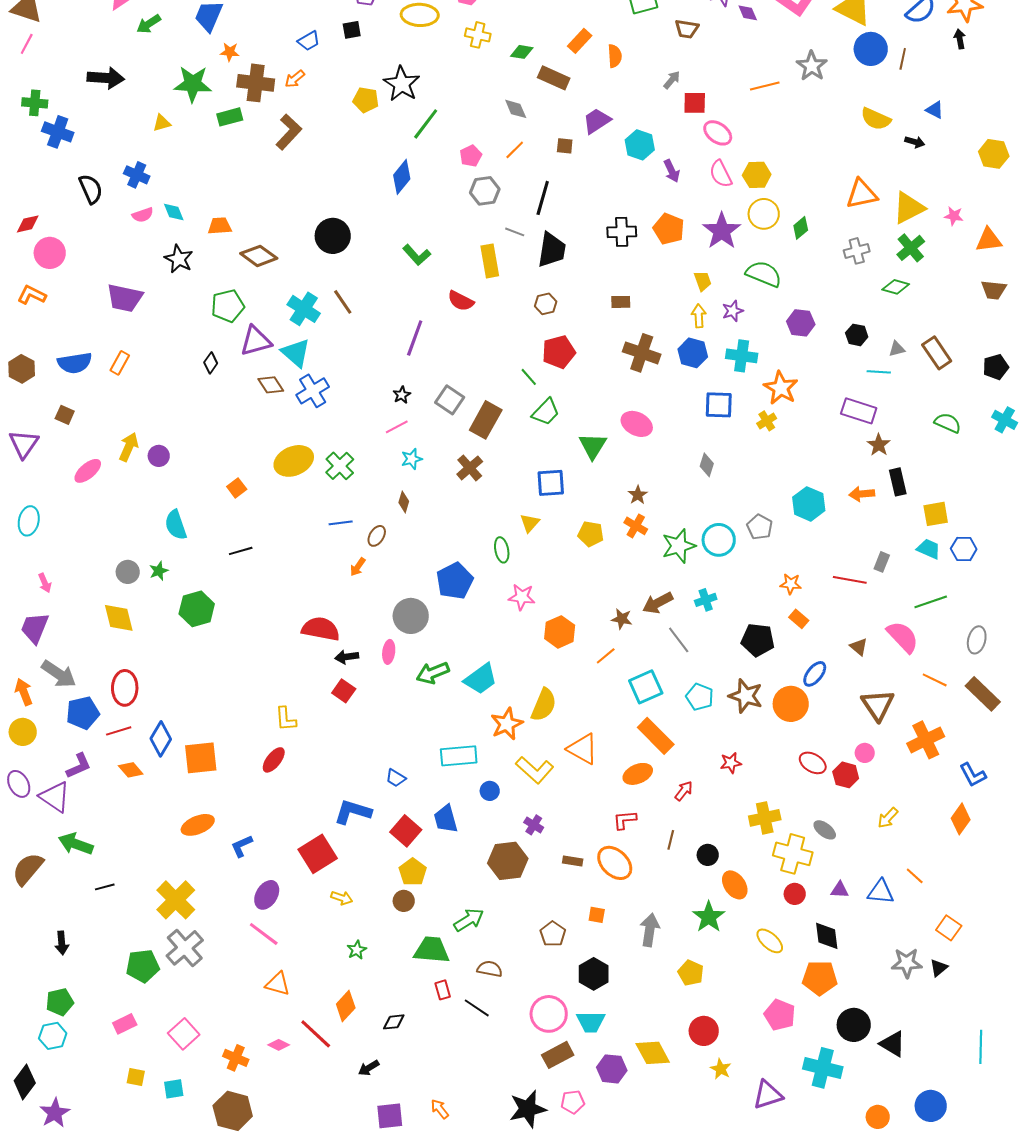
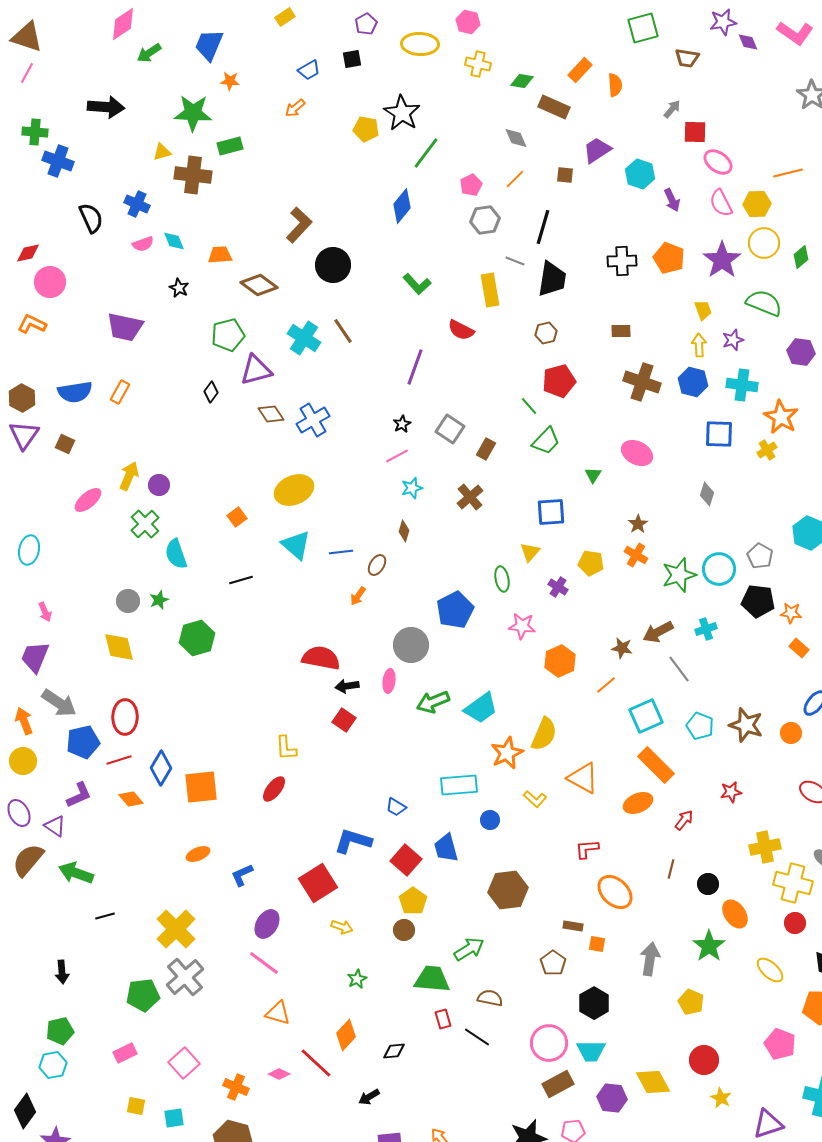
brown cross: (256, 83) -> (193, 175), moved
orange line: (765, 86) -> (788, 173), moved
brown L-shape: (289, 132) -> (299, 225), moved
black star: (179, 259) -> (179, 288), size x0.7
cyan triangle: (296, 353) -> (296, 545), moved
brown rectangle: (486, 420) -> (486, 449), size x0.6
purple triangle: (24, 444) -> (24, 435), moved
green triangle: (593, 446) -> (593, 475), size x0.6
green cross: (340, 466) -> (145, 524), moved
black pentagon: (758, 640) -> (758, 601), moved
orange circle: (791, 704) -> (791, 733), size x0.6
yellow L-shape: (535, 770) -> (535, 799), size x0.6
purple triangle: (55, 797) -> (55, 826), size x0.7
red L-shape: (625, 820) -> (587, 849), moved
orange ellipse: (198, 825) -> (198, 854), size x0.7
purple cross: (534, 825) -> (558, 587), moved
brown rectangle: (573, 861) -> (573, 926), moved
brown semicircle: (28, 869) -> (28, 860), moved

